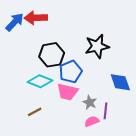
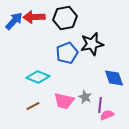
black hexagon: (52, 55) -> (65, 18), moved
blue pentagon: (71, 72) -> (67, 53), moved
pink trapezoid: (67, 92) -> (64, 101), moved
pink semicircle: (92, 121) -> (107, 115), moved

